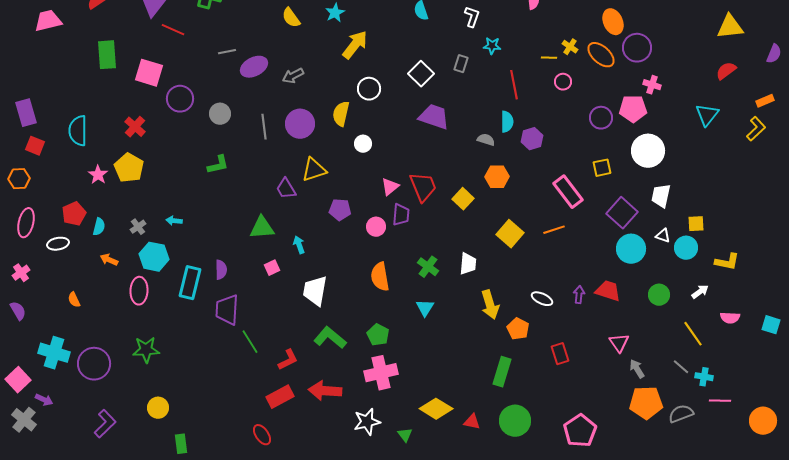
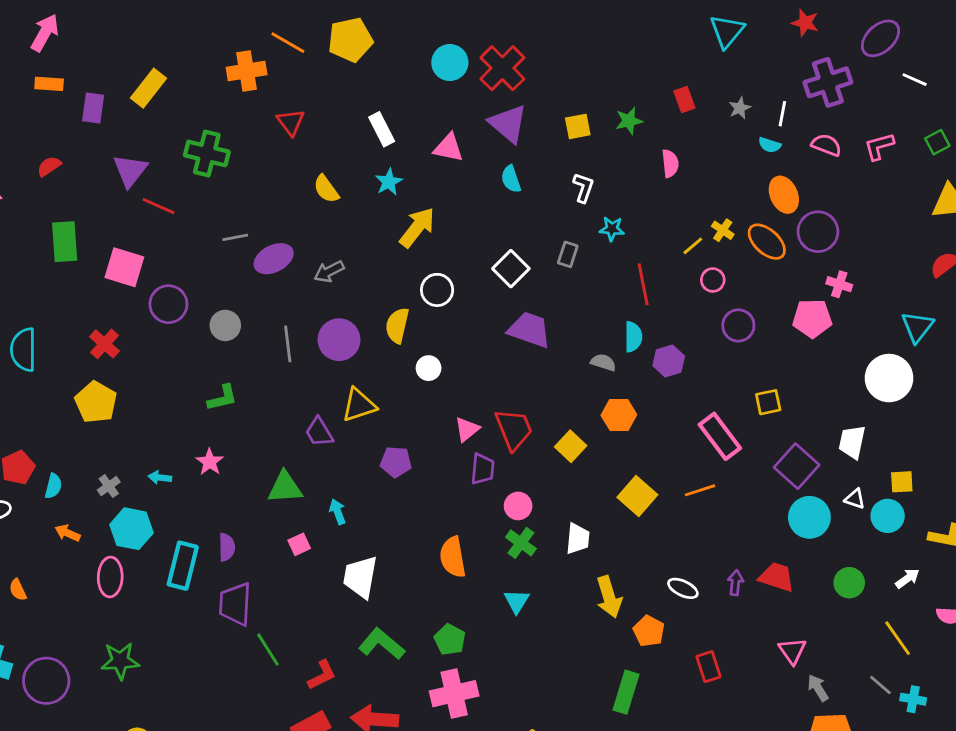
yellow line: (549, 58) -> (693, 246), turned -42
purple circle: (601, 118) -> (738, 325), moved
white circle: (648, 151) -> (889, 378), moved
pink star: (98, 175) -> (210, 462), moved
pink circle: (376, 227) -> (518, 506), moved

